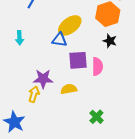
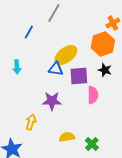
purple square: (78, 60) -> (79, 76), moved
purple star: (43, 79) -> (52, 101), moved
yellow semicircle: (69, 89) -> (67, 137), moved

